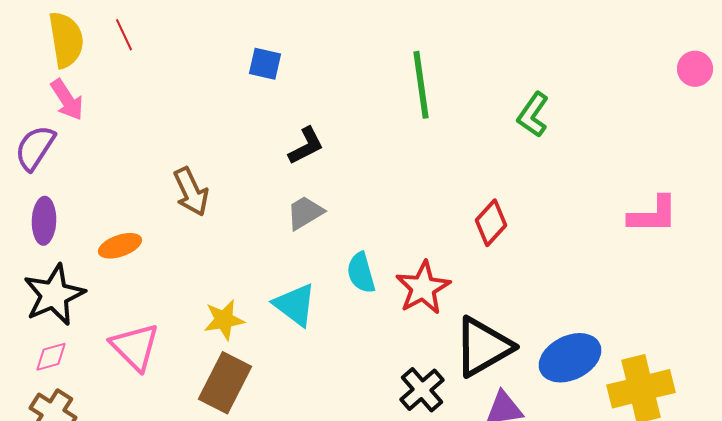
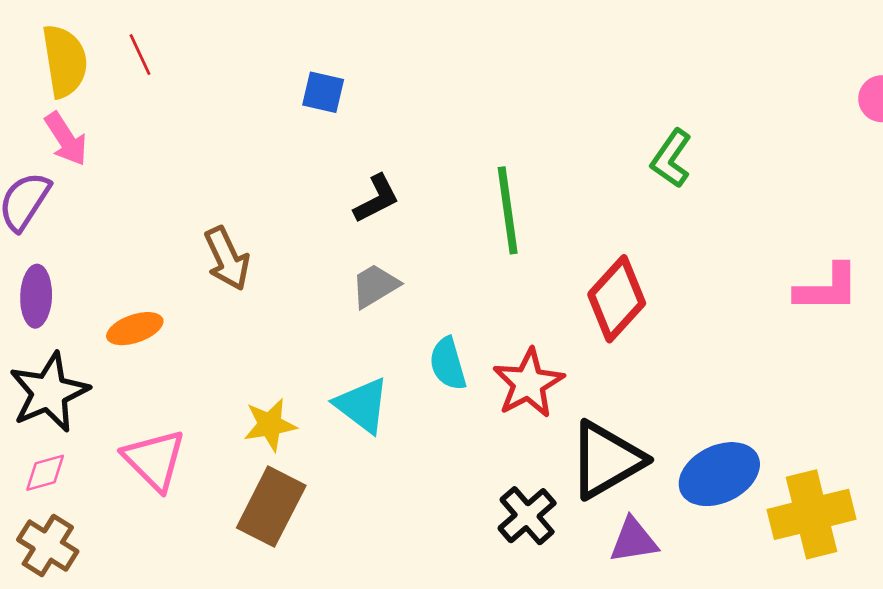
green line: (421, 85) -> (508, 210), moved
red diamond: (491, 223) -> (617, 299), size x1.4

